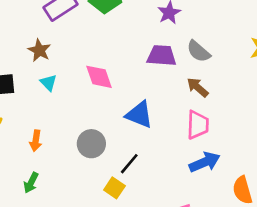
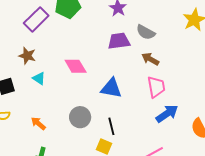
orange arrow: (36, 141) -> (38, 123), turned 133
black line: (129, 164) -> (111, 126), turned -42

